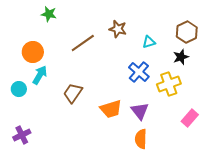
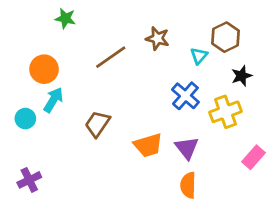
brown hexagon: (187, 32) -> (225, 37), moved
cyan triangle: (149, 42) -> (199, 56), turned -32

